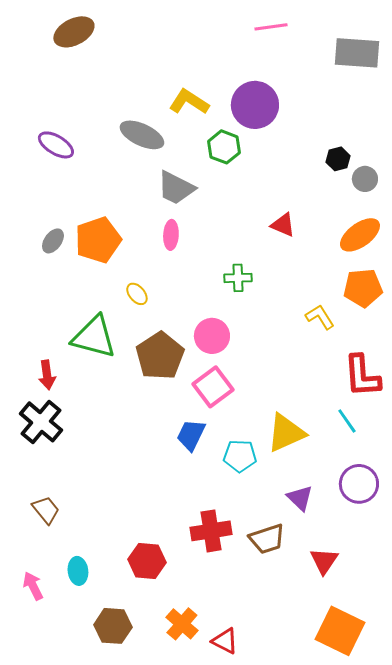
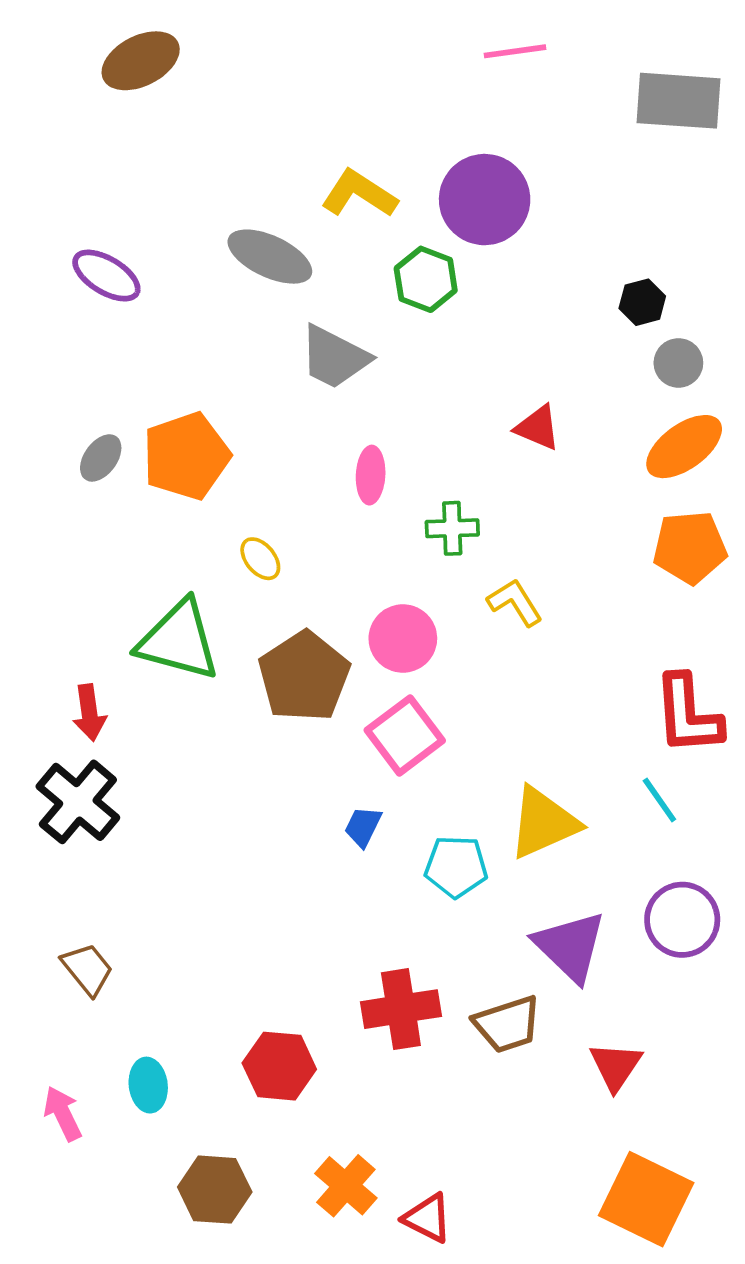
gray circle: (365, 179) -> (678, 363), moved
pink ellipse: (171, 235) -> (371, 475), moved
yellow L-shape: (320, 317) -> (515, 602), moved
blue trapezoid: (191, 435) -> (363, 827), size x0.7
purple triangle: (300, 498) -> (570, 946), size x1.5

